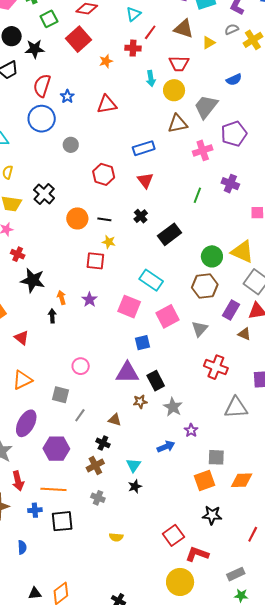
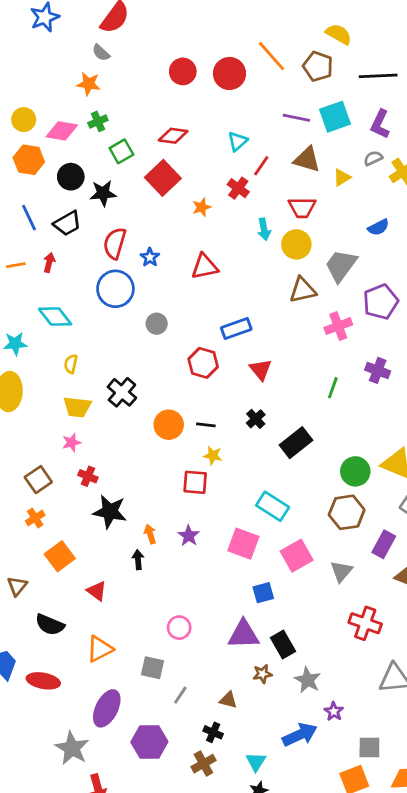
red cross: (133, 48) -> (238, 188), turned 35
blue rectangle: (144, 148) -> (236, 329), moved
blue arrow: (166, 447) -> (300, 735), size x1.4

